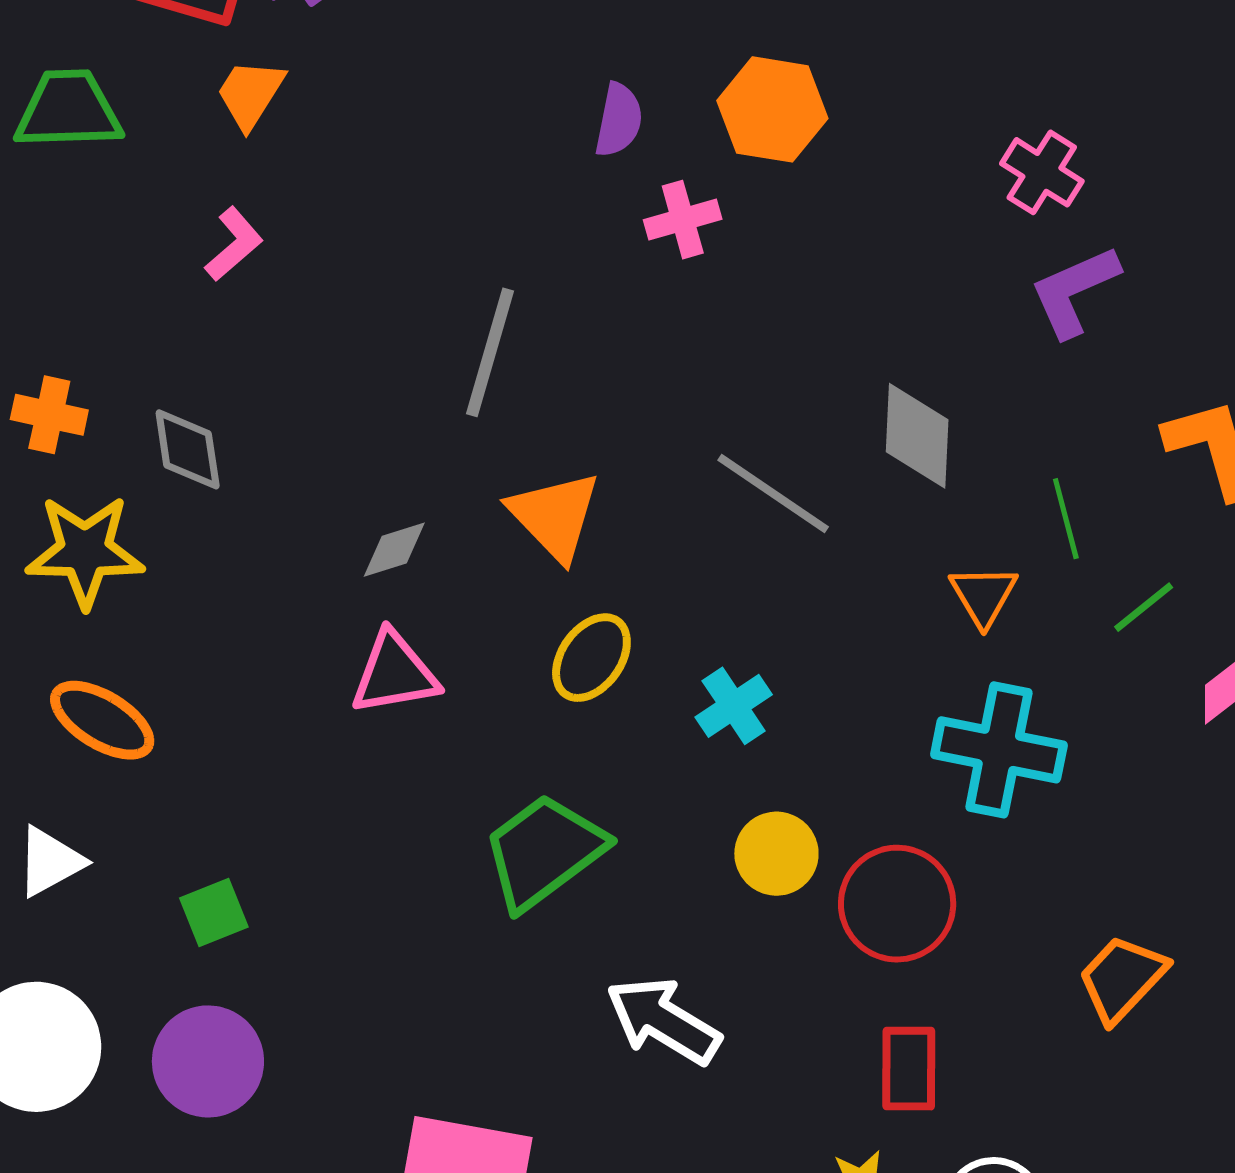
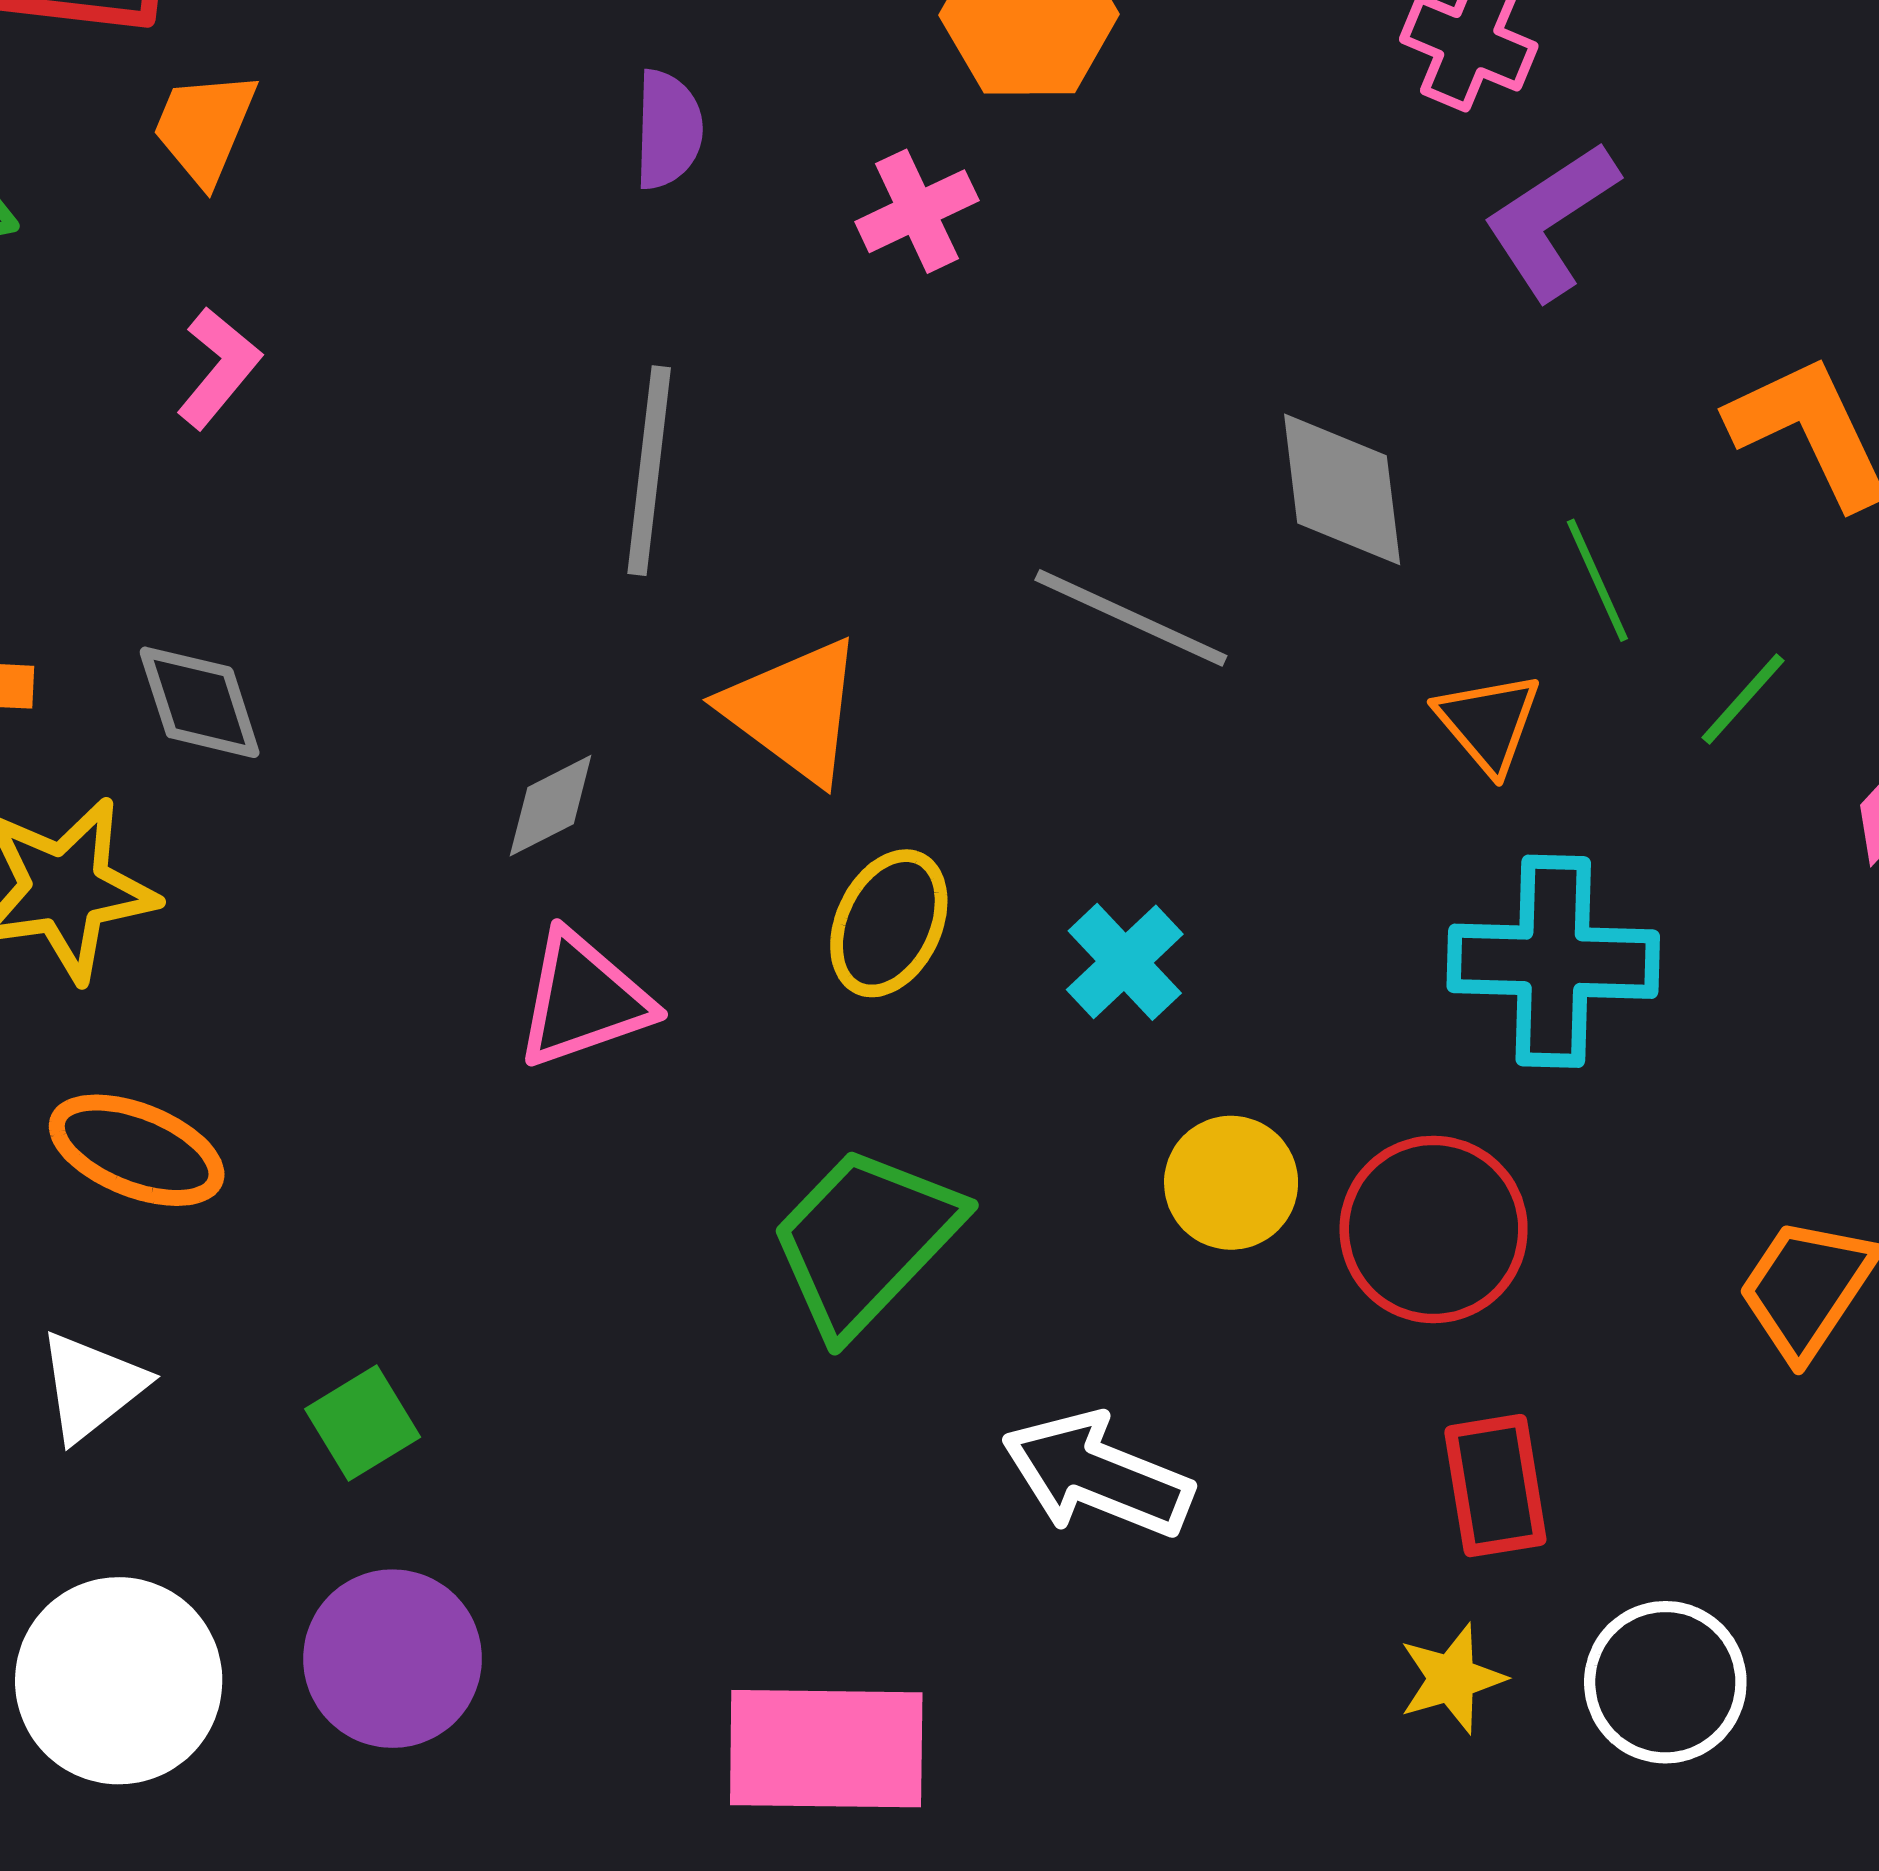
purple semicircle: (619, 120) -> (668, 130), moved

